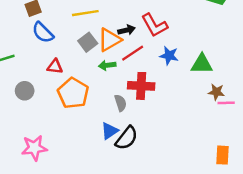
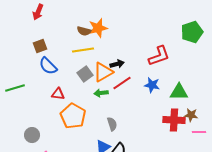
red L-shape: (154, 25) -> (159, 56), moved, turned -80
red cross: (141, 86) -> (174, 120), moved
gray circle: (25, 91) -> (32, 135), moved
pink line: (226, 103) -> (199, 132), moved

